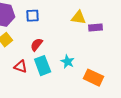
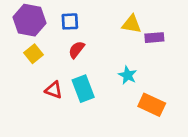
red semicircle: (37, 45) -> (77, 50), moved
cyan star: (68, 62) -> (128, 75), moved

